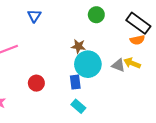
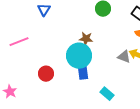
cyan circle: (88, 64) -> (79, 56), moved
cyan rectangle: (78, 106) -> (107, 94), moved

